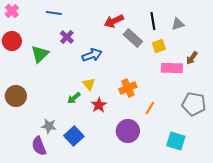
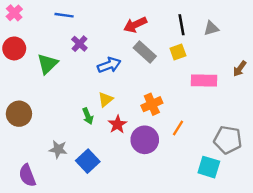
gray rectangle: (133, 38) -> (145, 52), moved
yellow square: (159, 46) -> (178, 52), moved
brown arrow: (192, 58) -> (240, 69), moved
yellow triangle: (89, 84) -> (106, 99), turned 32
green arrow: (74, 98) -> (88, 116), turned -72
gray pentagon: (194, 104) -> (228, 140), moved
purple circle: (128, 131) -> (145, 140), moved
purple semicircle: (39, 146) -> (27, 175), moved

